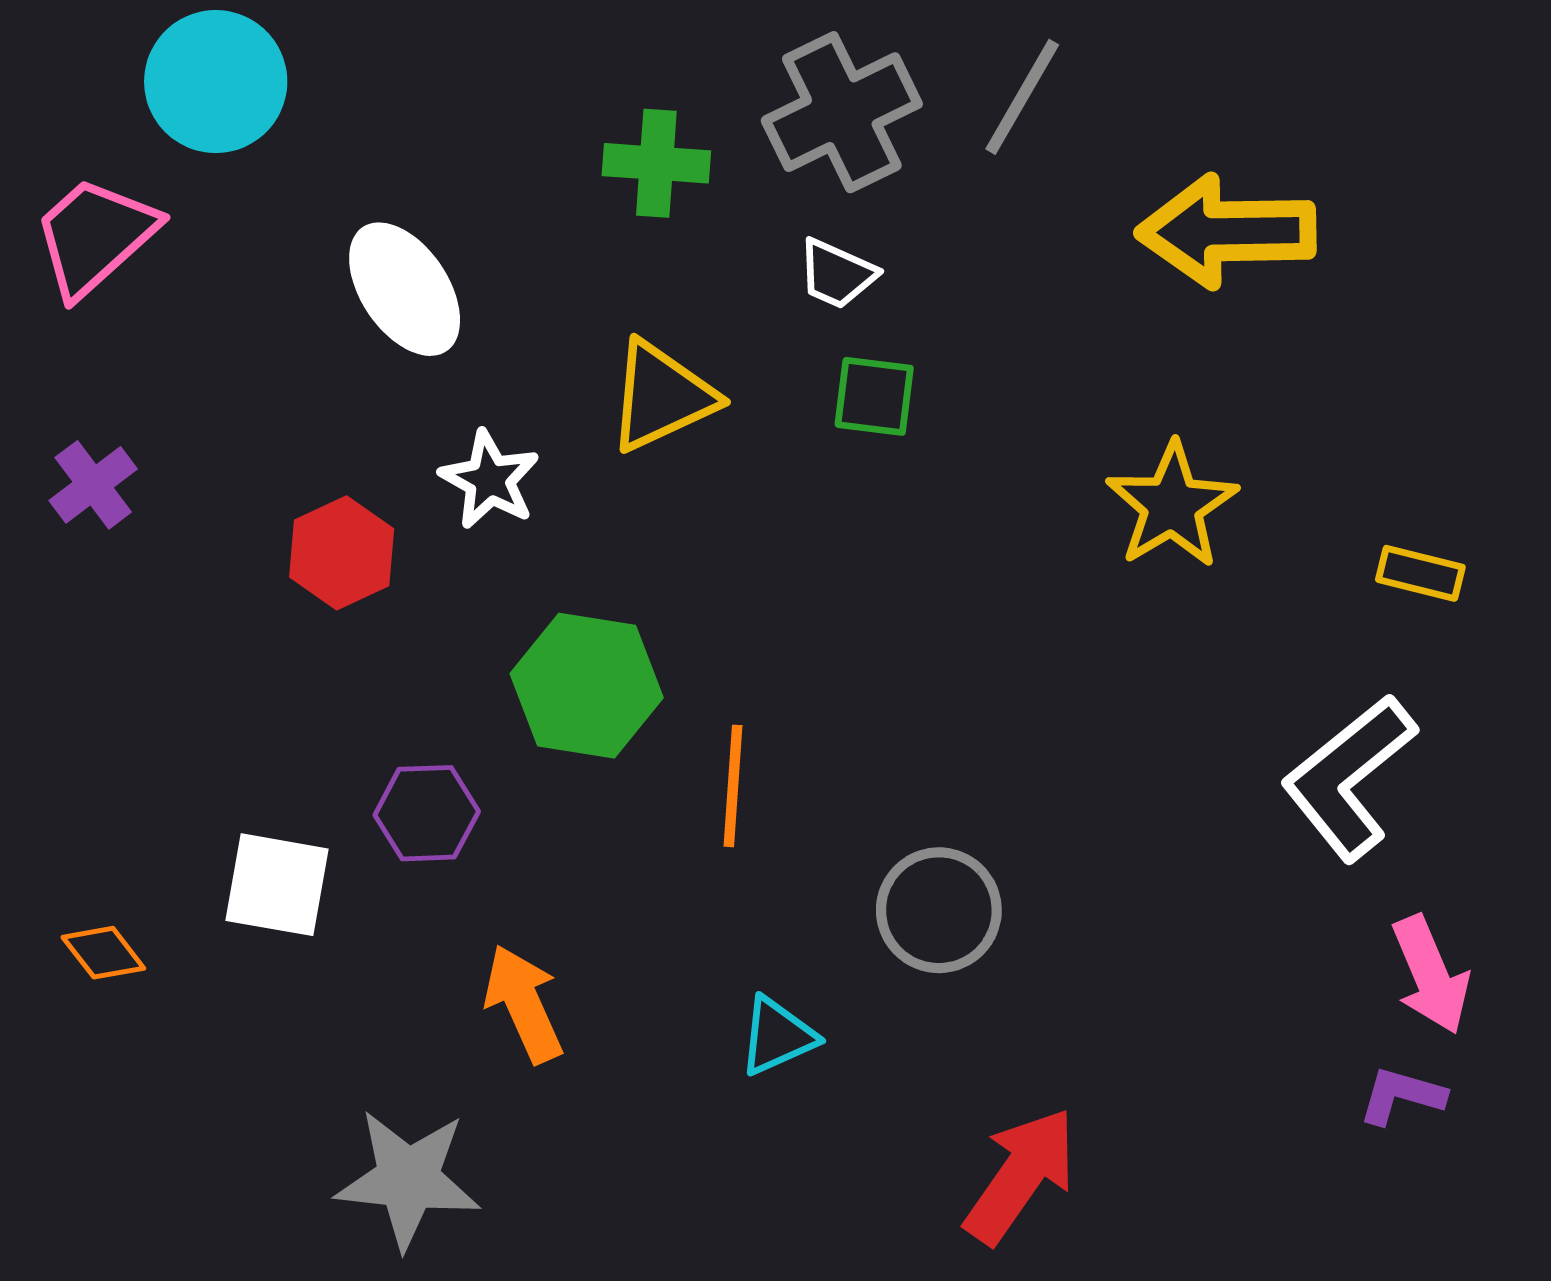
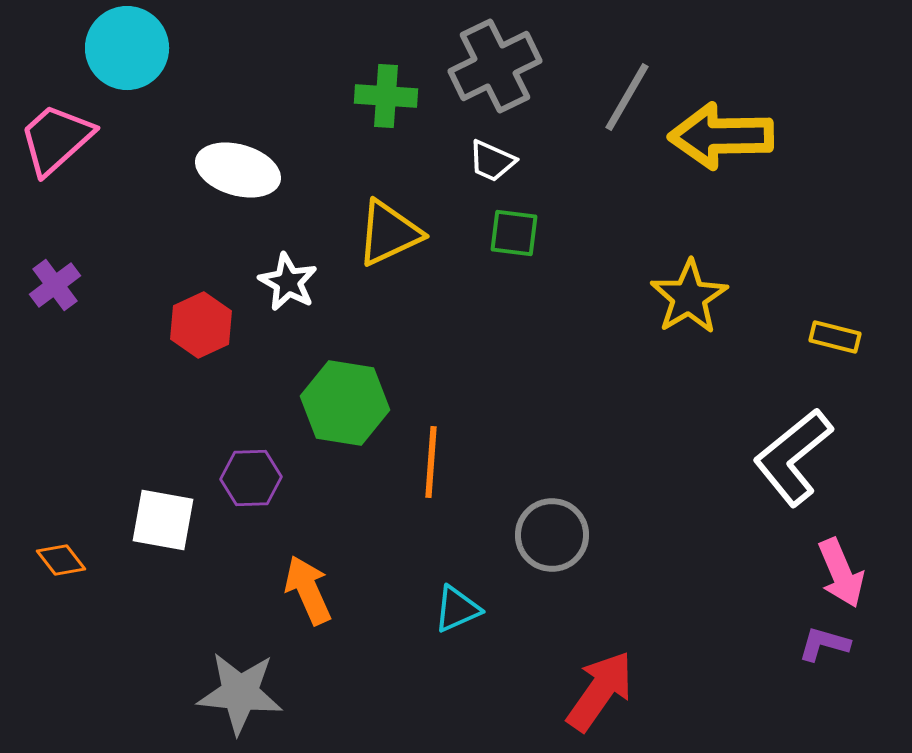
gray line: (1022, 97) -> (627, 97), moved
white ellipse: (405, 289) -> (238, 170), turned -40

